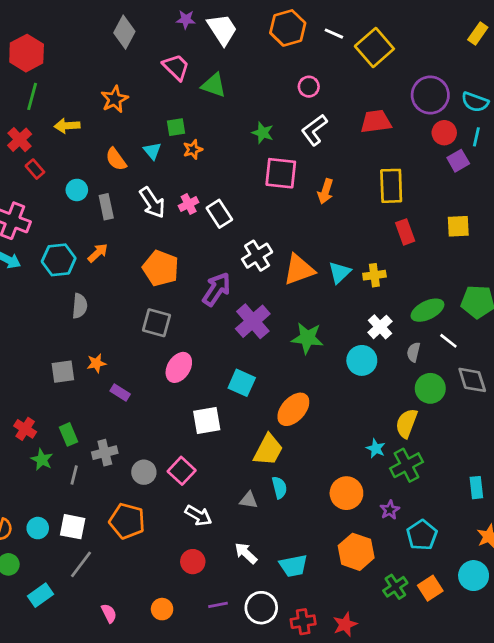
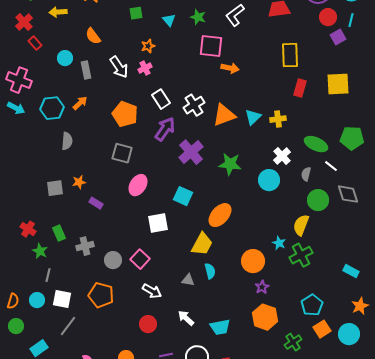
orange star: (193, 149) -> (148, 46), moved
cyan triangle: (152, 151) -> (169, 20), moved
orange arrow: (325, 191) -> (230, 68), moved, turned -96
white rectangle: (219, 214) -> (161, 99), moved
yellow square: (458, 226) -> (338, 84), size x1.4
red rectangle: (405, 232) -> (300, 88), turned 36
green ellipse: (427, 310) -> (316, 144), turned 50
gray line: (74, 475) -> (48, 275), moved
cyan rectangle: (476, 488) -> (351, 271), turned -56
orange circle: (346, 493) -> (253, 261), moved
purple star: (390, 510) -> (262, 287), moved
orange square: (430, 588) -> (322, 329), moved

